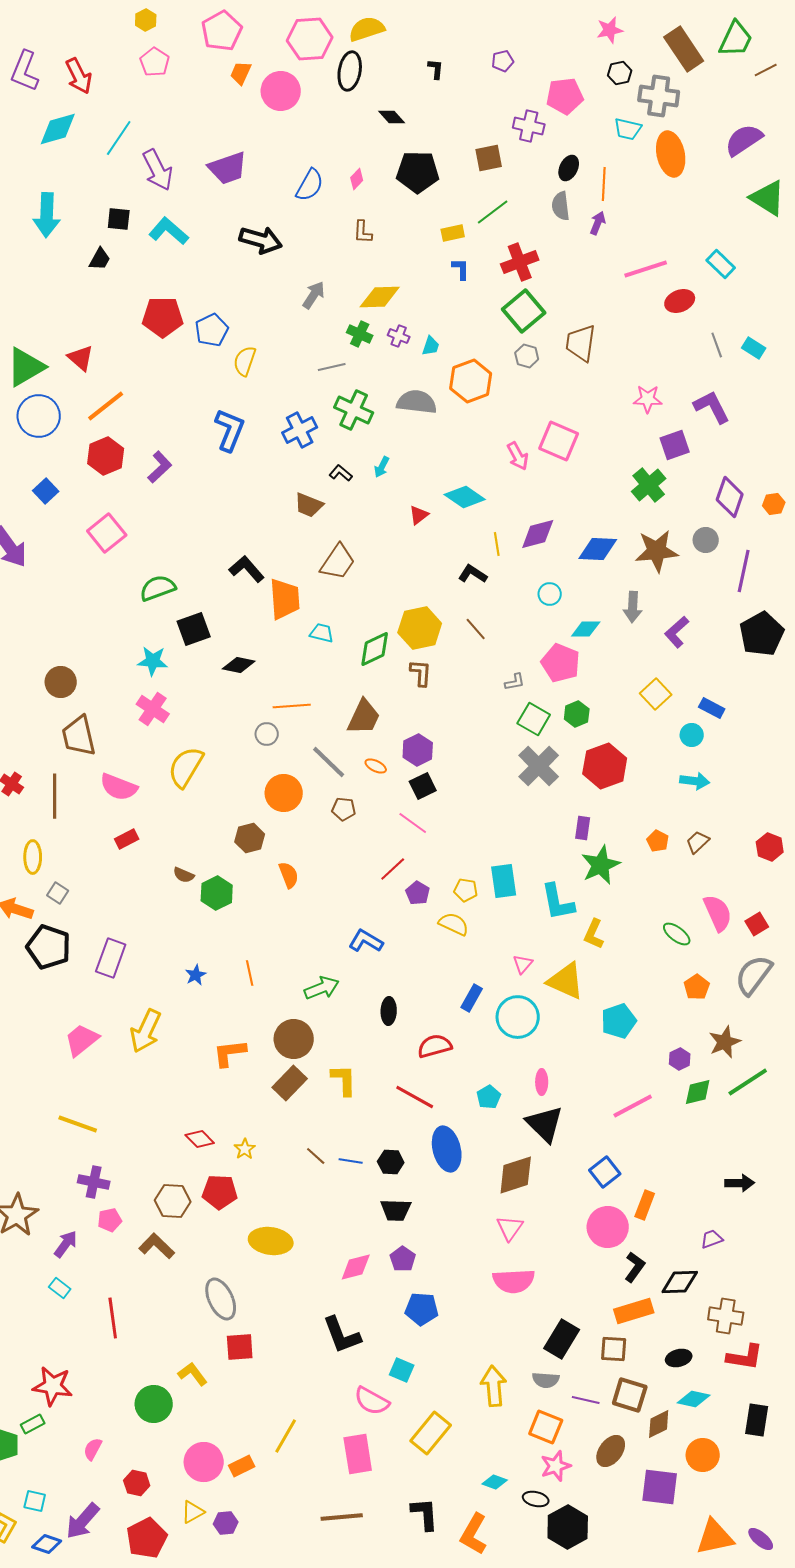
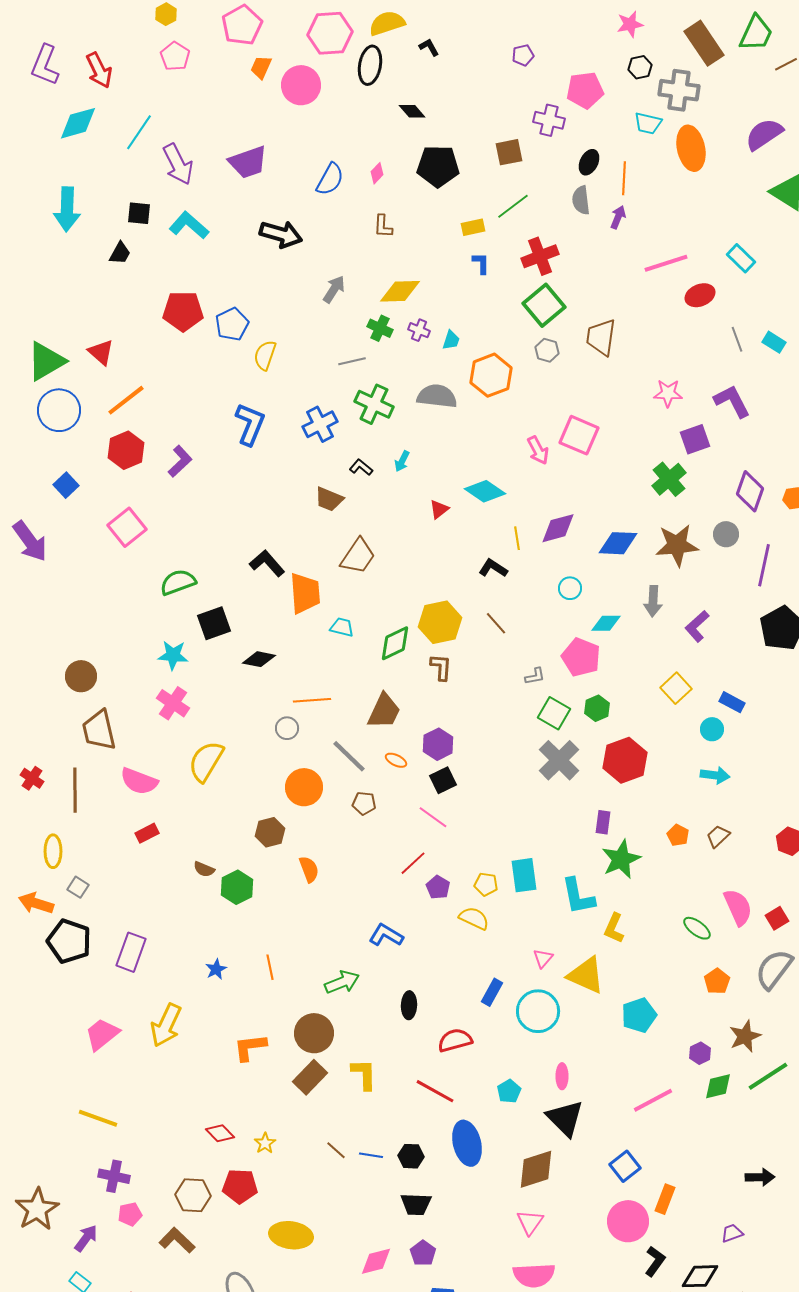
black L-shape: (436, 69) -> (429, 47), moved, turned -35

